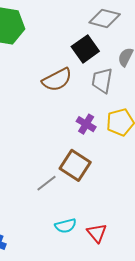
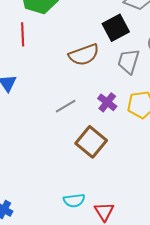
gray line: (47, 183) -> (66, 106), moved

